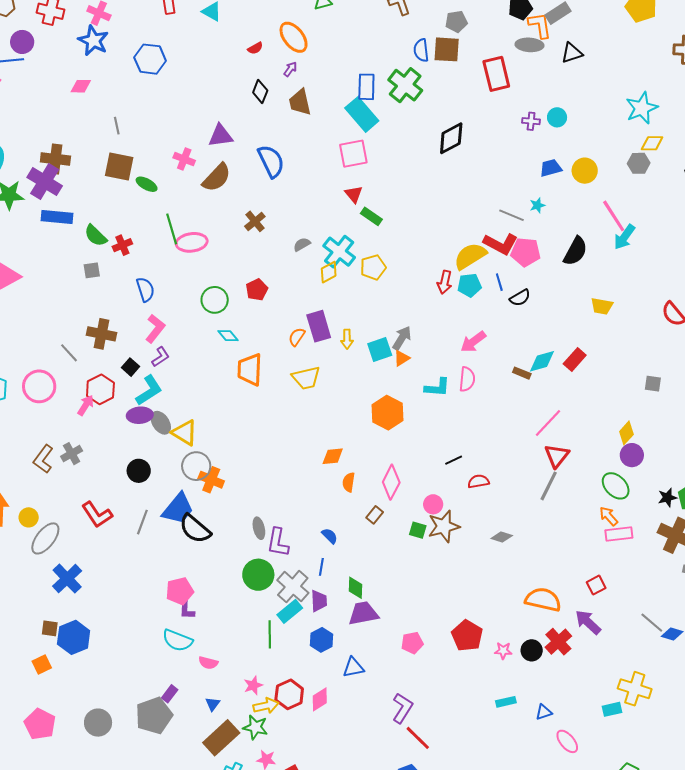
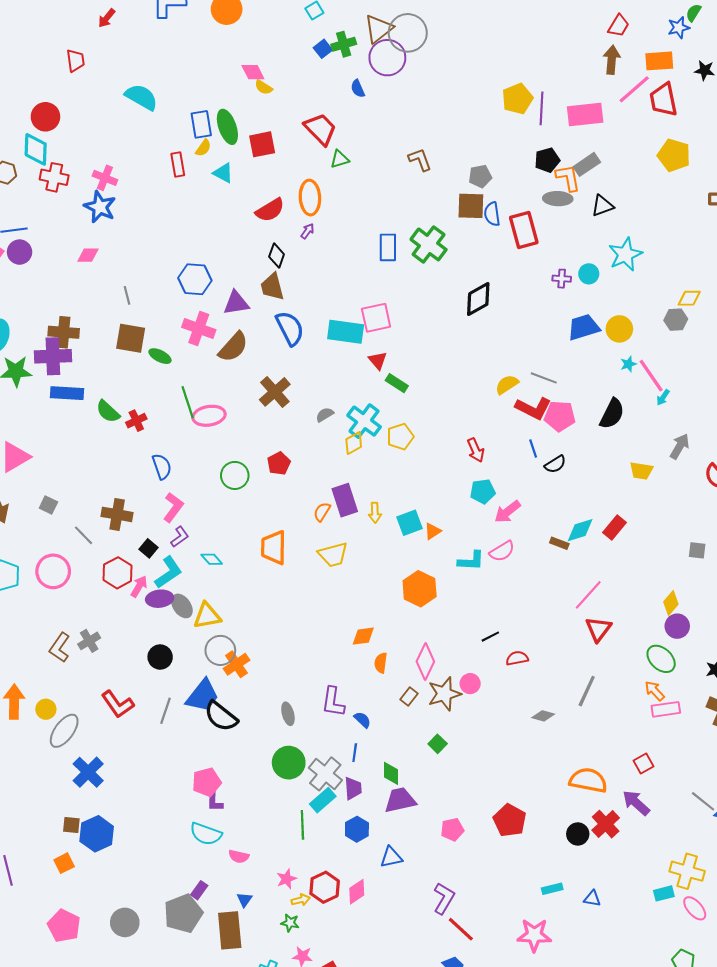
orange ellipse: (294, 37) -> (310, 198), turned 36
purple circle: (22, 42) -> (20, 252), moved
red semicircle: (255, 48) -> (270, 210), size x1.8
blue semicircle: (421, 50) -> (492, 214), moved
blue hexagon: (150, 59) -> (195, 279), moved
brown trapezoid: (300, 102) -> (272, 287), moved
cyan star: (642, 108) -> (625, 254), moved
cyan rectangle: (362, 114) -> (346, 332), moved, turned -40
pink cross: (184, 159) -> (199, 329), size x1.4
blue trapezoid: (551, 168) -> (584, 327), size x1.4
purple cross: (45, 182) -> (53, 356), turned -32
cyan star: (537, 205) -> (628, 364), moved
brown cross: (255, 221) -> (275, 392), size x1.4
cyan arrow: (624, 237) -> (663, 397), size x0.6
yellow semicircle: (470, 256) -> (507, 384), moved, size x0.7
gray square: (92, 270) -> (48, 505), moved, turned 36
red arrow: (445, 282) -> (476, 450), turned -35
cyan pentagon: (469, 285) -> (483, 491), moved
cyan diamond: (228, 336) -> (212, 559), moved
gray arrow: (402, 338) -> (680, 446), moved
pink semicircle: (467, 379) -> (502, 551), turned 55
pink arrow: (86, 405) -> (139, 586), moved
yellow triangle: (184, 433) -> (207, 616), turned -40
orange cross: (211, 480) -> (236, 664), turned 35
gray line: (549, 486) -> (587, 691), moved
brown star: (444, 526) -> (444, 694), moved
green square: (418, 530) -> (438, 744), moved, turned 30
purple L-shape: (278, 542) -> (333, 702), moved
pink star: (503, 651) -> (534, 935), moved, size x1.8
yellow arrow: (266, 706) -> (301, 900), size x0.7
blue triangle: (544, 712) -> (592, 898), turned 30
green star: (255, 727) -> (290, 923), size x0.7
brown rectangle: (221, 738) -> (230, 930), moved, turned -51
pink ellipse: (567, 741) -> (695, 908), moved

